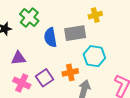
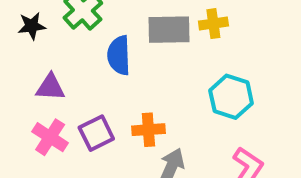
gray rectangle: (75, 33) -> (169, 30), moved
cyan hexagon: (94, 56) -> (231, 97), moved

